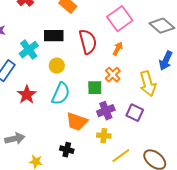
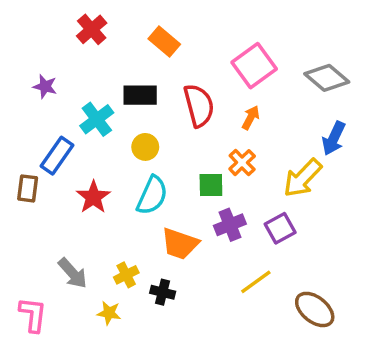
yellow arrow: (148, 84) -> (303, 178), turned 60
purple square: (135, 113) -> (280, 228), turned 36
yellow cross: (104, 136) -> (126, 275), moved, turned -32
gray arrow: (15, 139) -> (73, 273), turned 60
yellow line: (121, 156) -> (256, 282), moved

